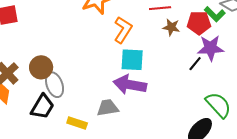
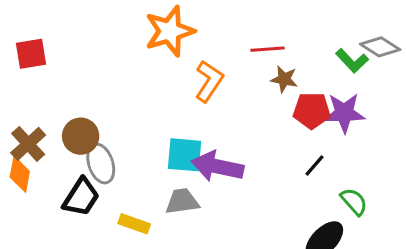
red pentagon: (199, 23) -> (312, 111), moved
cyan square: (132, 60) -> (185, 155), moved
black line: (195, 64) -> (314, 166), moved
green semicircle: (218, 105) -> (354, 202), size x0.7

